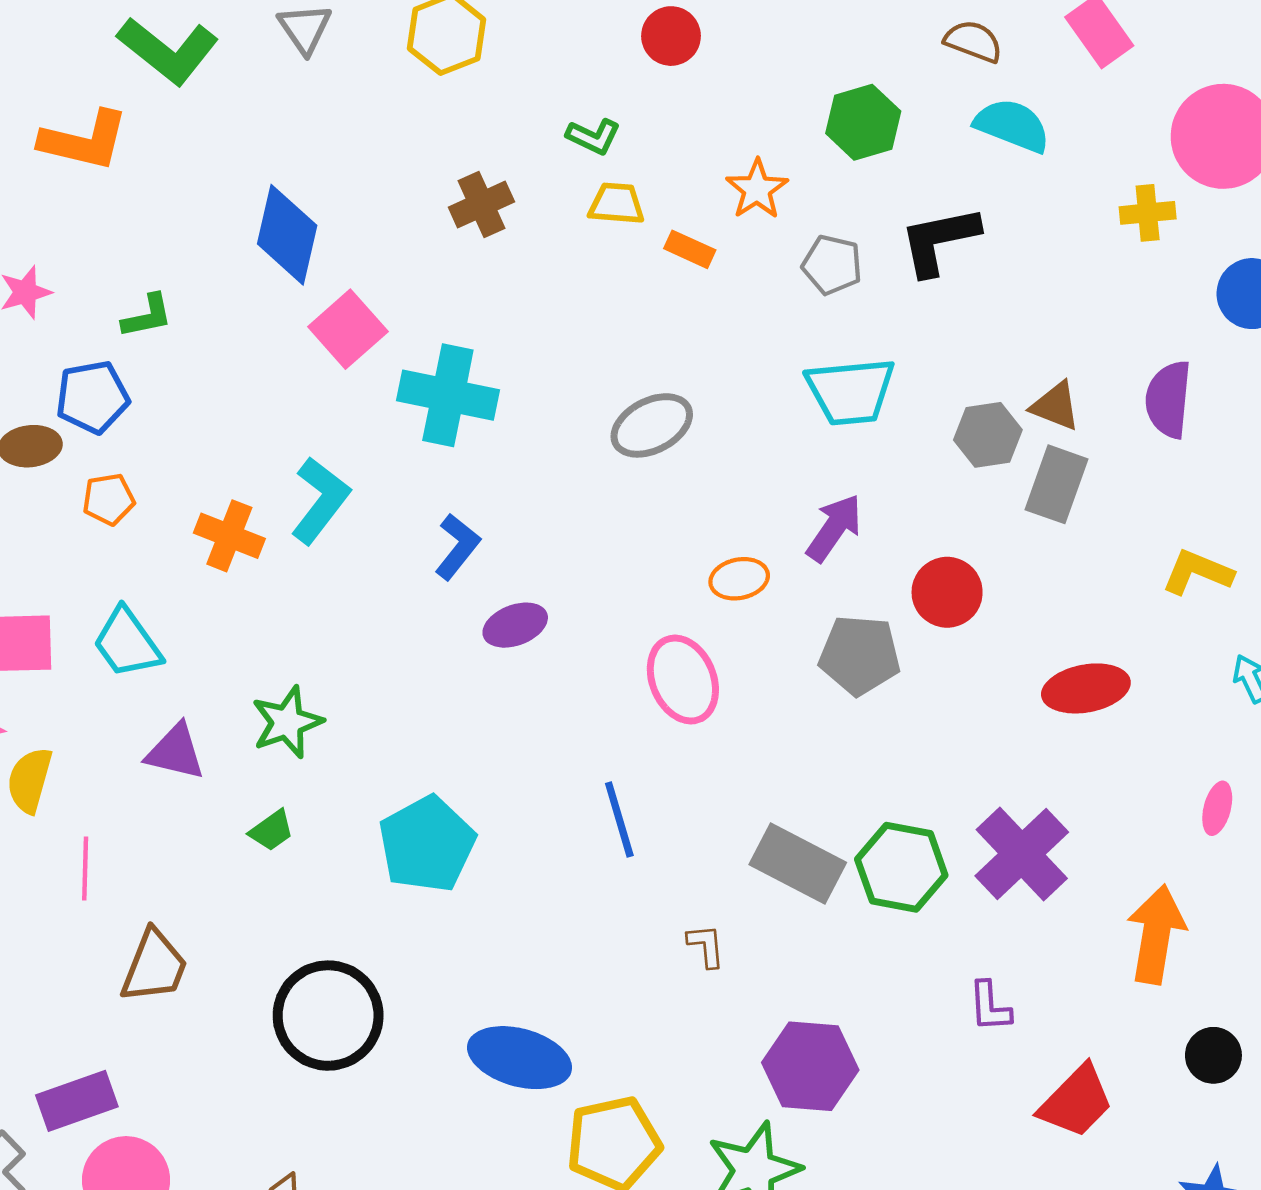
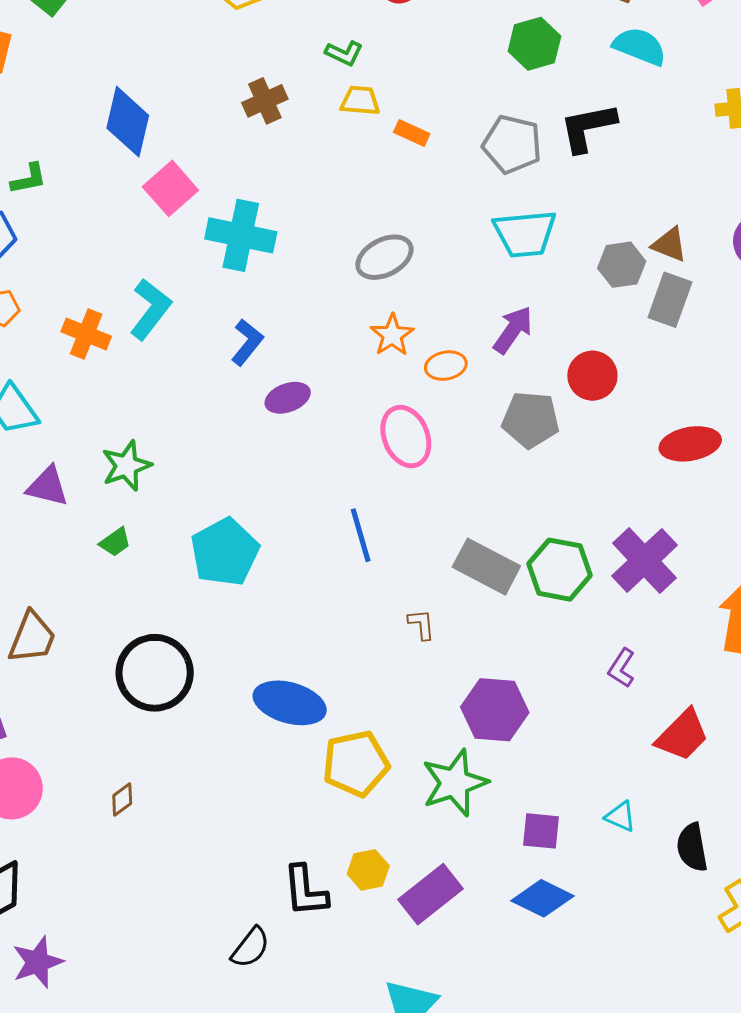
orange star: (757, 189) -> (392, 335), moved
gray pentagon: (832, 265) -> (512, 144), size x1.4
purple L-shape: (990, 1006) -> (622, 668), turned 36

